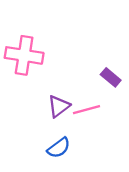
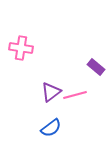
pink cross: (24, 55) -> (21, 48), size x0.7

